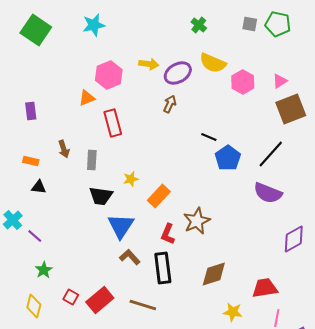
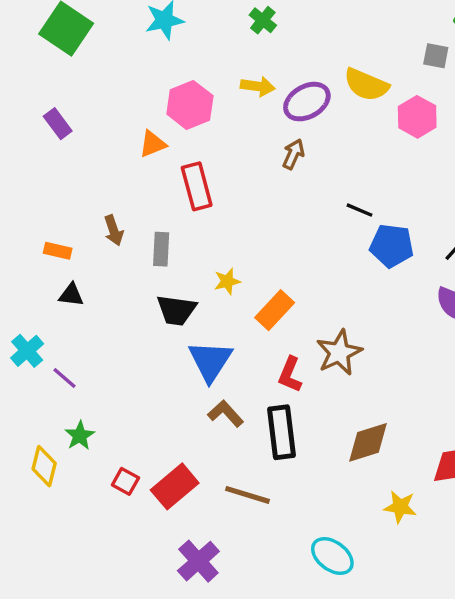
gray square: (250, 24) -> (436, 56), moved
green cross: (199, 25) -> (263, 20), moved
purple rectangle: (31, 111) -> (58, 124), moved, turned -30
blue pentagon: (228, 158) -> (392, 246), turned -30
yellow diamond: (34, 306) -> (44, 466), moved

